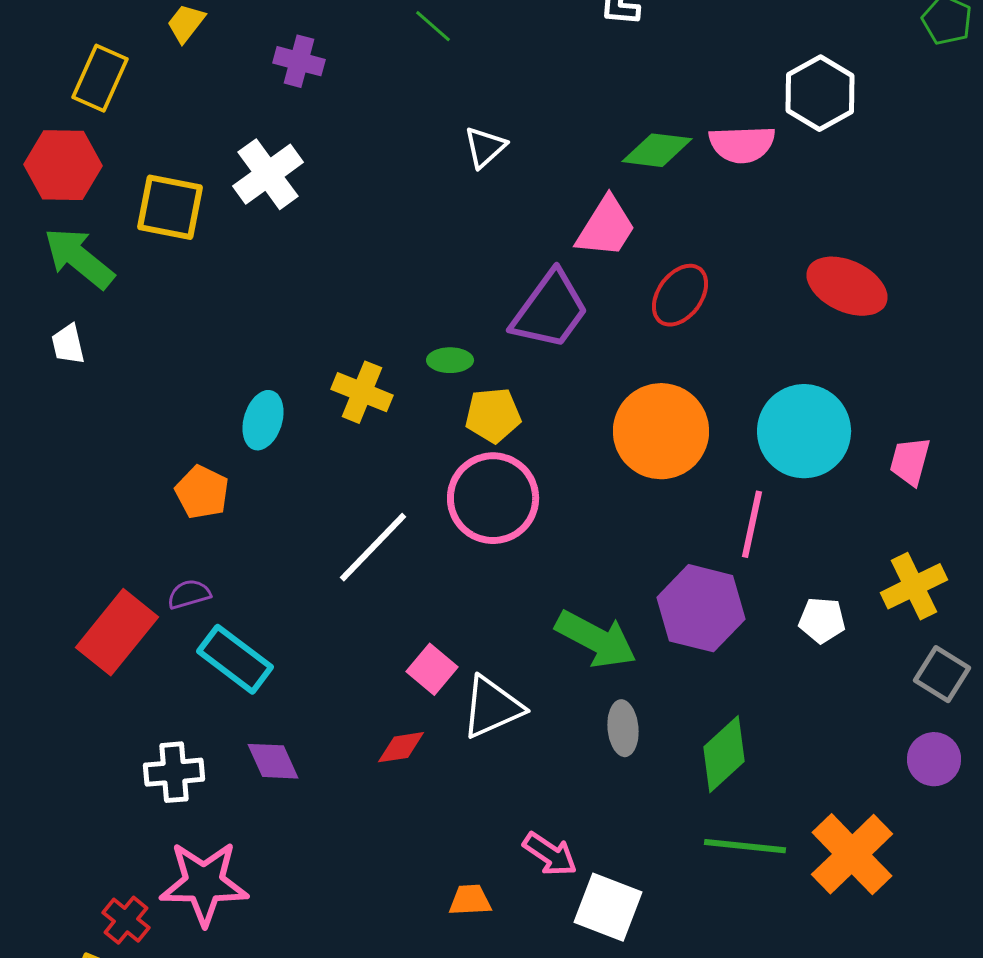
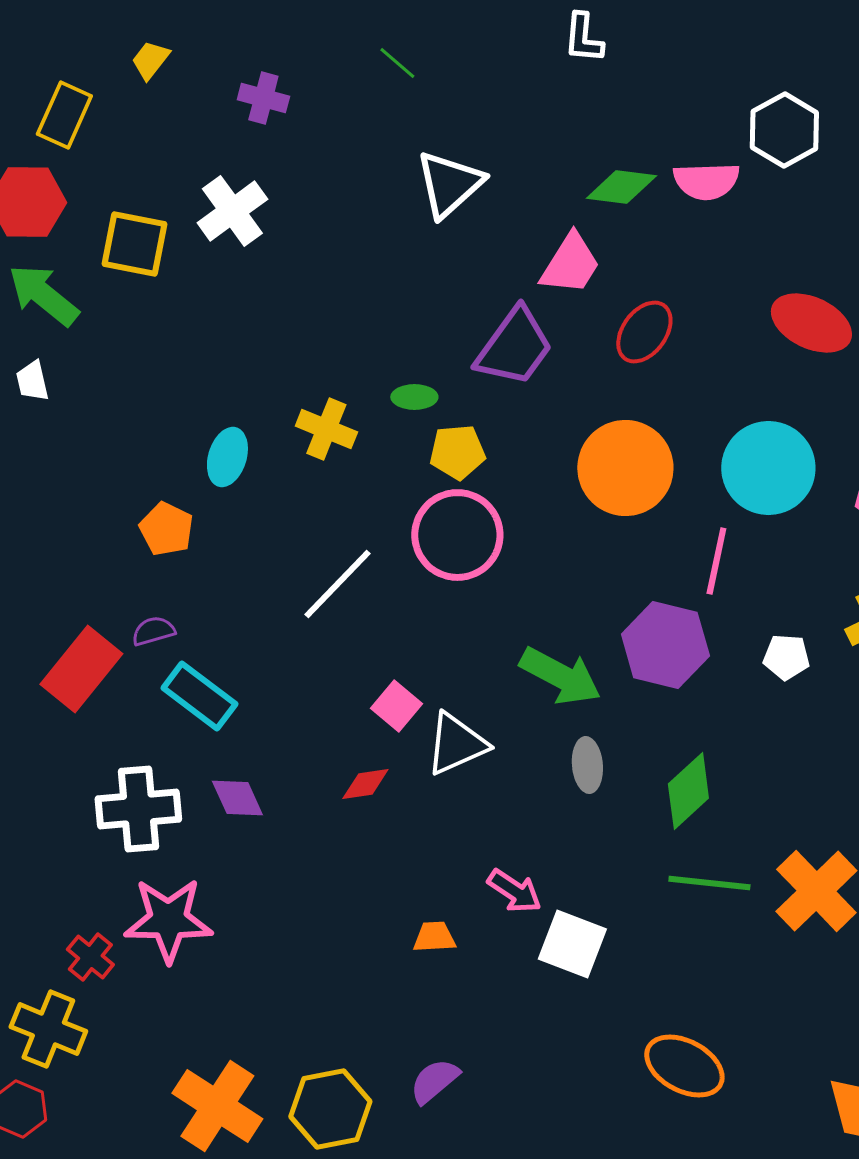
white triangle: (485, 147) -> (449, 184), size x1.6
white cross: (174, 772) -> (138, 809), size x1.4

